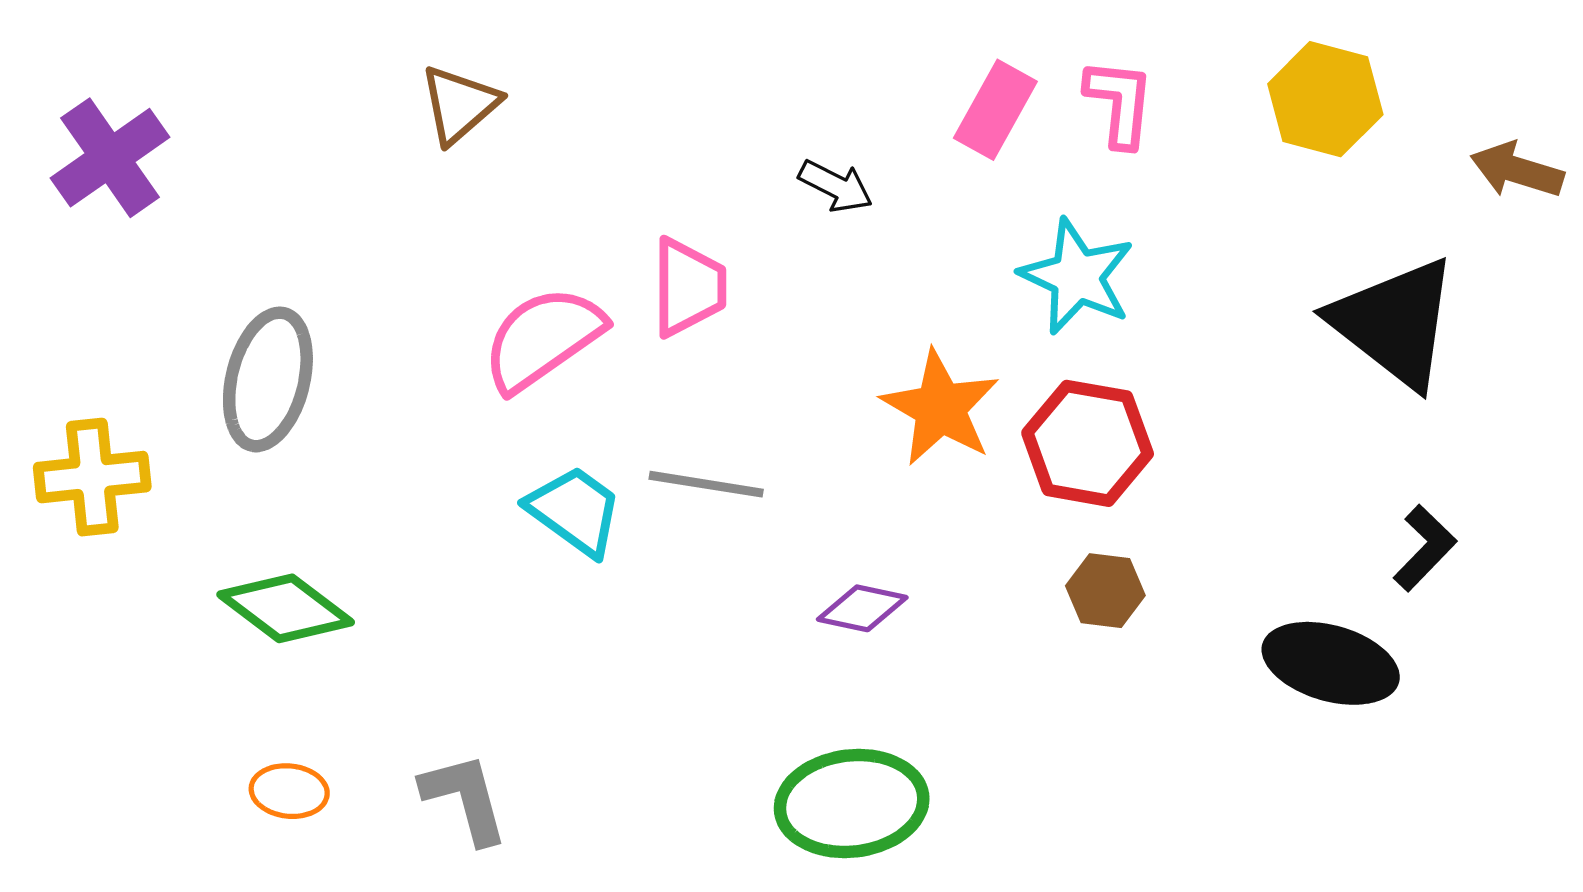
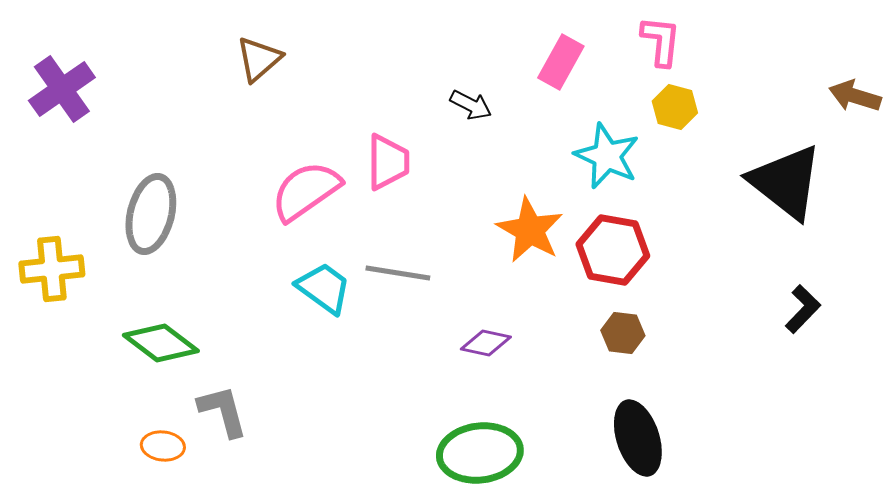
yellow hexagon: (1325, 99) -> (675, 107), moved, size x0.7
pink L-shape: (1120, 103) -> (661, 41), moved
black ellipse: (1331, 663) -> (638, 438), moved, turned 56
gray L-shape: (465, 798) -> (223, 411), moved

